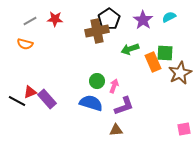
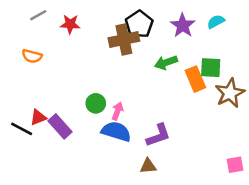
gray line: (30, 21) -> (38, 15), moved
green circle: (97, 81) -> (96, 103), moved
pink arrow: (114, 86) -> (117, 111), moved

